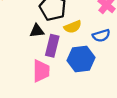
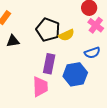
yellow semicircle: (73, 27) -> (67, 35), moved
black triangle: (37, 31) -> (13, 41), moved

